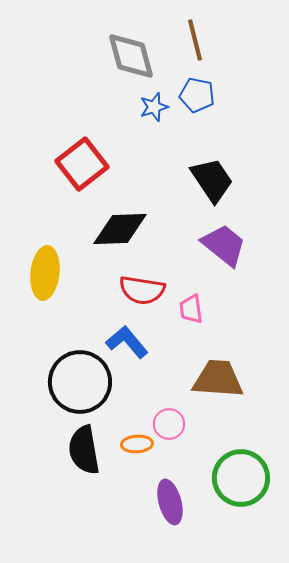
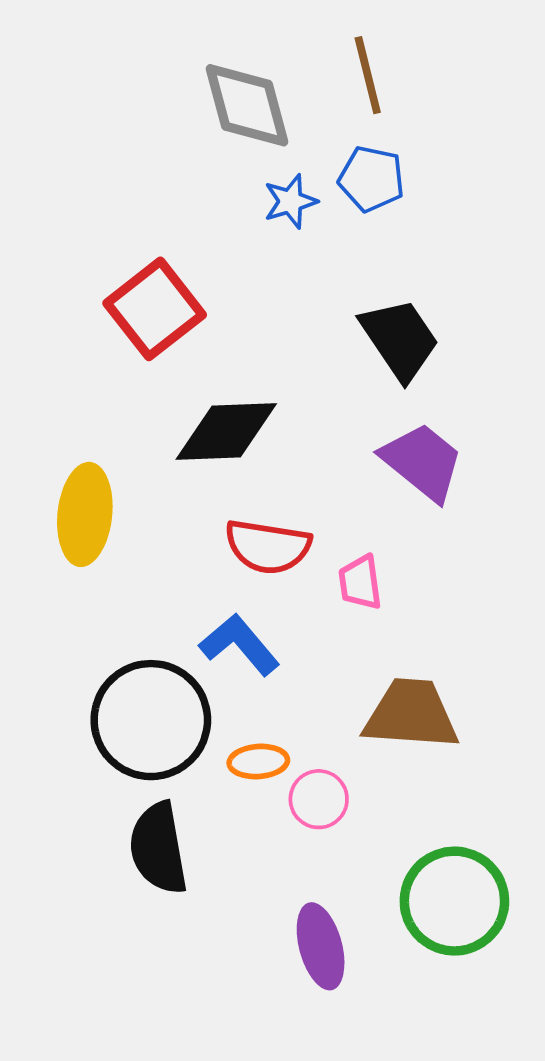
orange ellipse: (137, 444) -> (258, 761), moved

